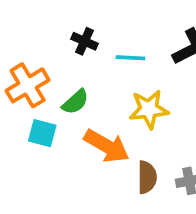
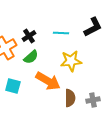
black cross: (85, 41) -> (29, 36), moved, turned 32
cyan square: (42, 133) -> (13, 86), moved

